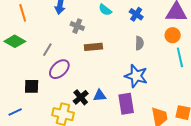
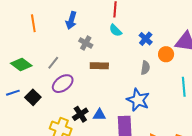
orange circle: (173, 35) -> (166, 54), moved
green diamond: (15, 41) -> (21, 65), moved
black square: (32, 86) -> (33, 97), turned 35
blue line: (15, 112) -> (13, 93), moved

